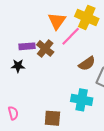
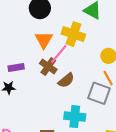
brown cross: (45, 48) -> (48, 66), moved
brown semicircle: (87, 64) -> (66, 80), moved

